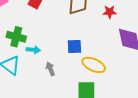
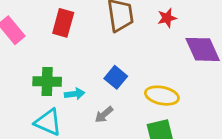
blue square: (74, 47) -> (116, 77), moved, turned -35
gray arrow: (50, 69) -> (104, 115), turned -96

